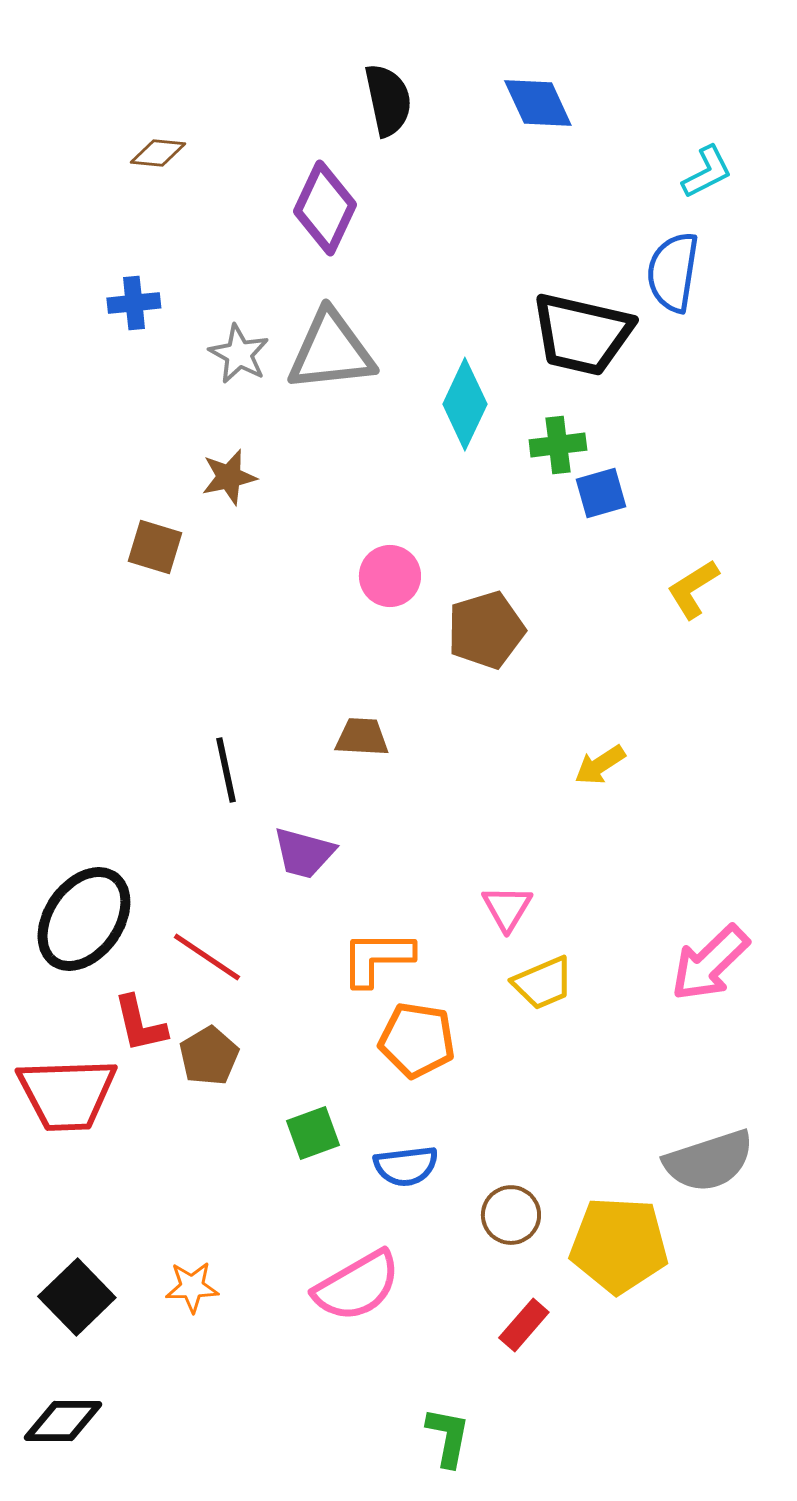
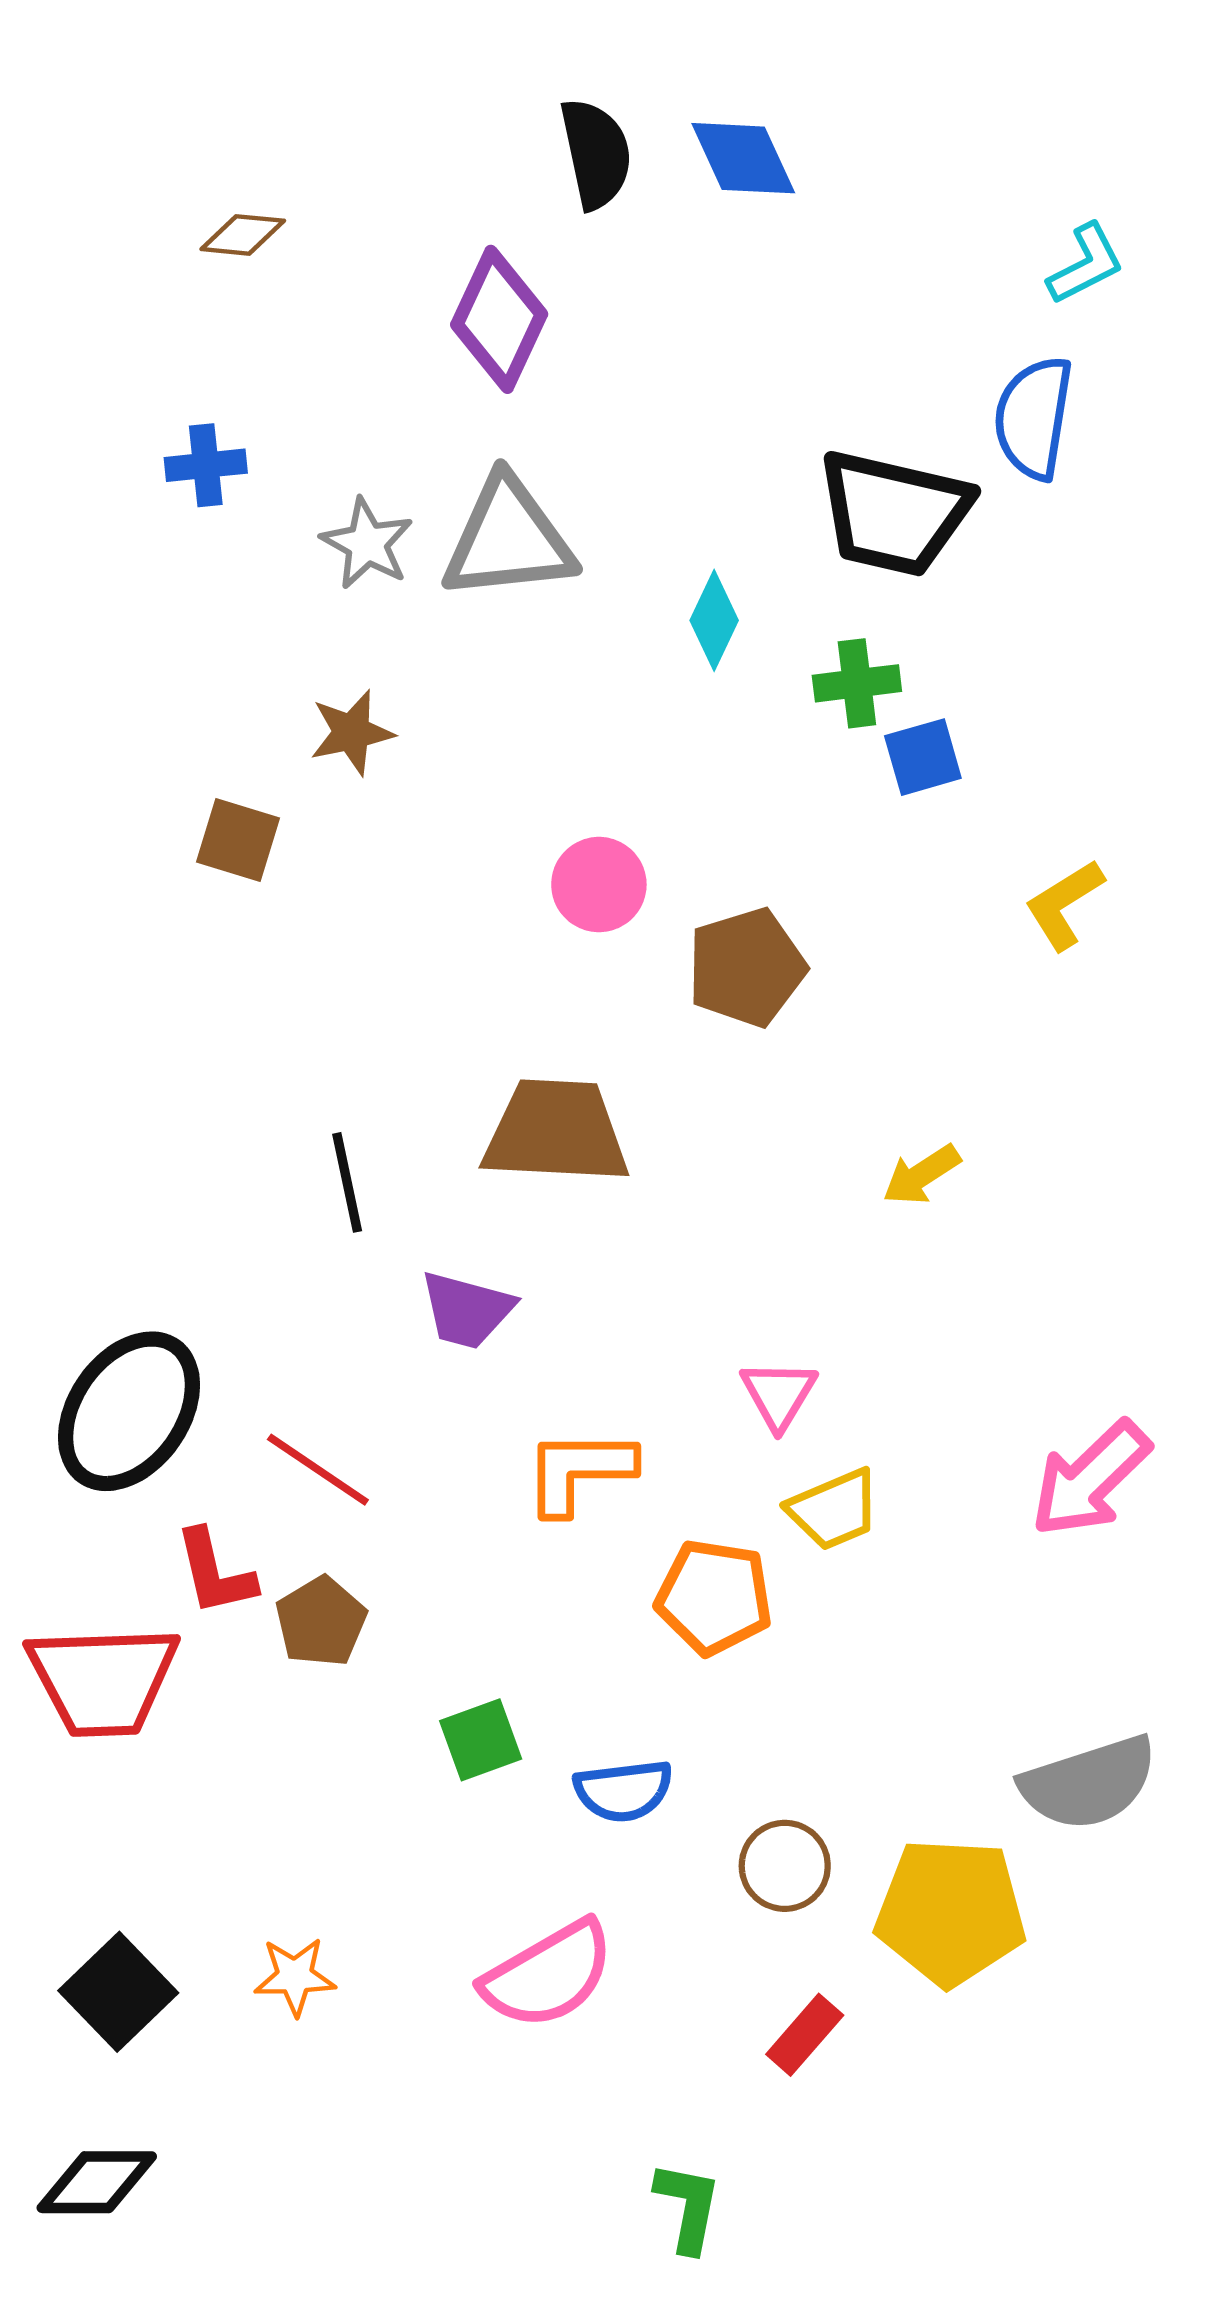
blue diamond: (538, 103) -> (743, 158), moved
cyan diamond: (465, 404) -> (714, 620), size x0.7
brown trapezoid: (362, 737) -> (556, 1132), size x1.8
orange pentagon: (417, 1040) -> (714, 1597), moved

